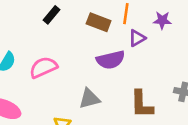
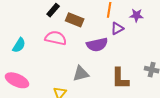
brown rectangle: (99, 22) -> (75, 20), moved
pink semicircle: (43, 67) -> (56, 38), moved, turned 35

